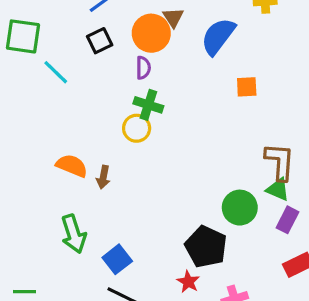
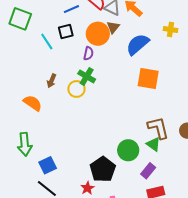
cyan line: (56, 72) -> (47, 42), moved
orange square: (247, 87) -> (148, 79), size x1.6
brown L-shape: (280, 162) -> (158, 128), turned -30
brown arrow: (103, 177) -> (51, 81), moved
purple rectangle: (288, 220) -> (148, 171), moved

